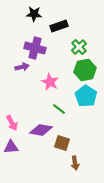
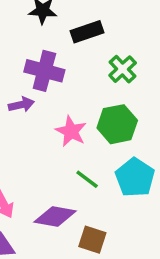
green hexagon: (85, 70) -> (117, 124), moved
cyan pentagon: (86, 96) -> (135, 177), moved

